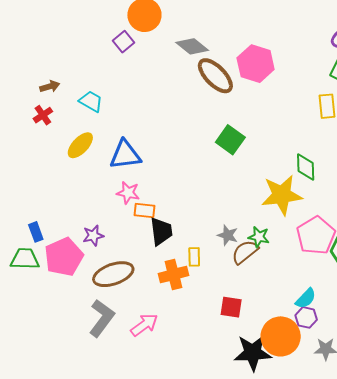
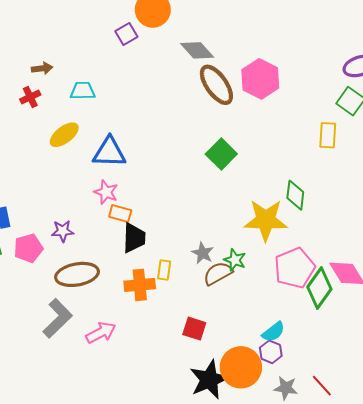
cyan trapezoid: (91, 101) -> (83, 91), turned -40
pink pentagon: (64, 257) -> (28, 248), size x0.7
black star: (253, 353) -> (209, 380), turned -30

